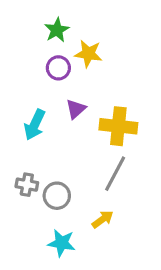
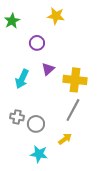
green star: (57, 30) -> (12, 21), moved
yellow star: (88, 54) -> (56, 16), moved

